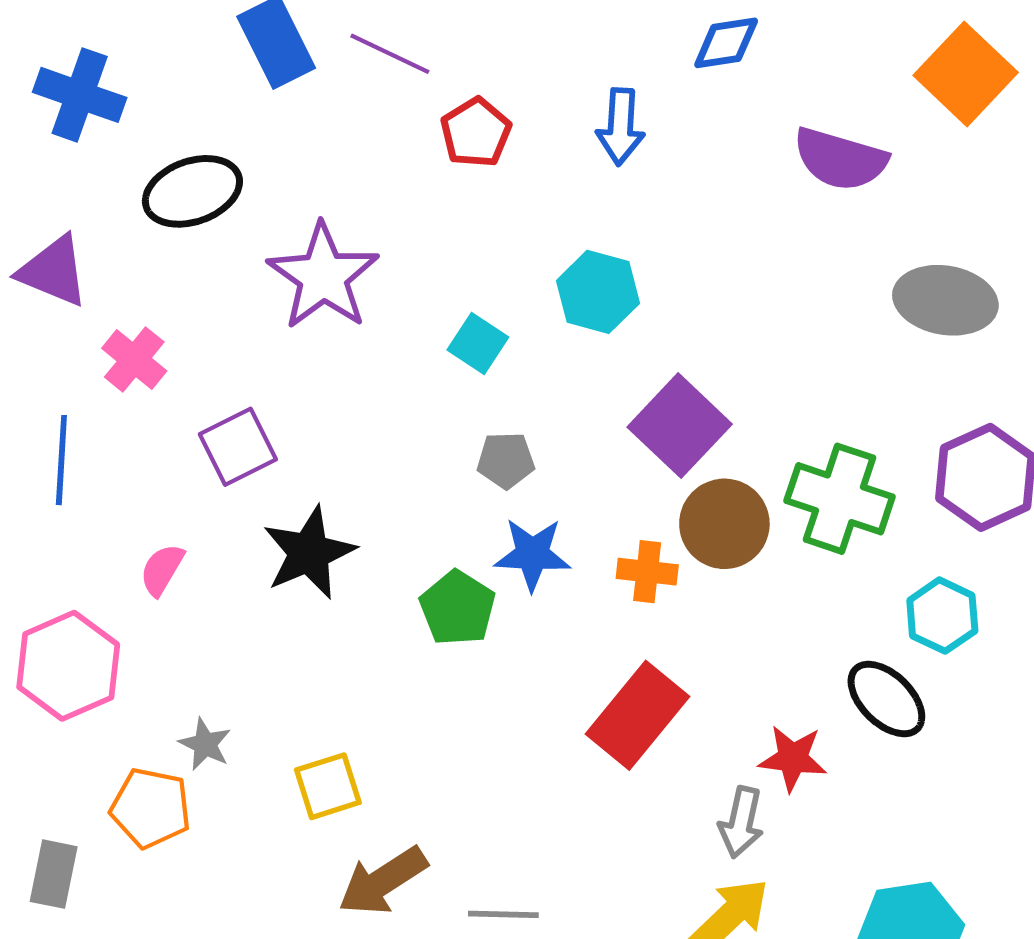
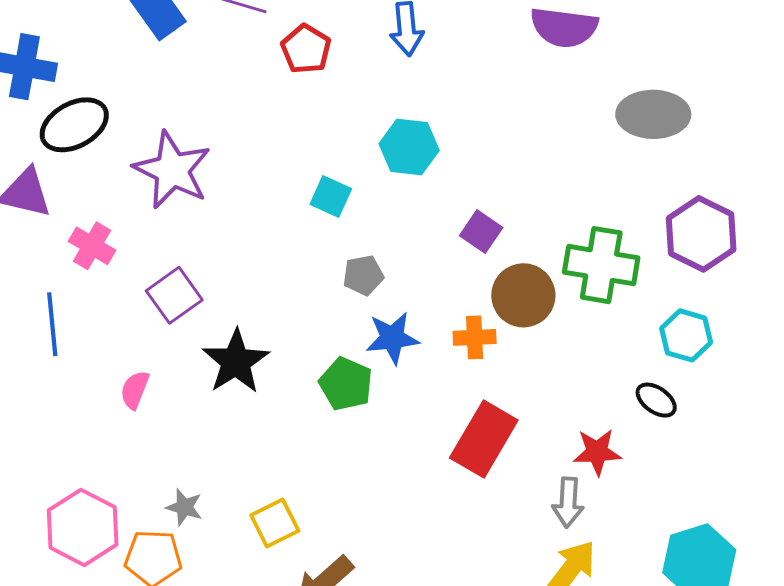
black ellipse: (192, 191) -> (74, 125), moved
purple star: (323, 276) -> (172, 170), moved
purple square: (680, 426) -> (481, 232), size x0.6
pink hexagon: (68, 666) -> (83, 527), moved
black ellipse: (886, 699) -> (656, 400), size x0.7

